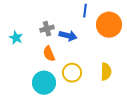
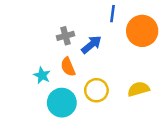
blue arrow: (68, 36) -> (91, 45), turned -54
cyan star: (16, 38) -> (42, 75), moved
yellow semicircle: (106, 72) -> (138, 89), turned -108

